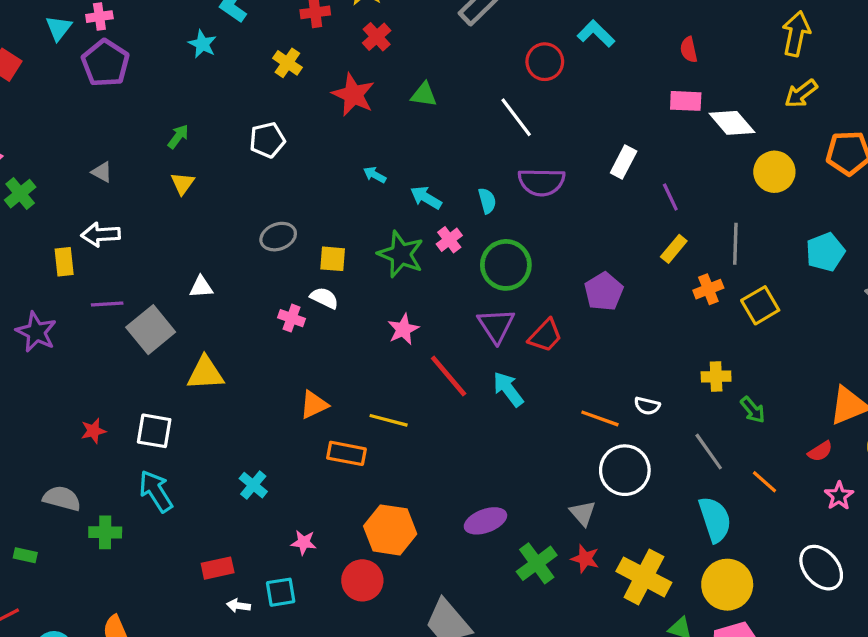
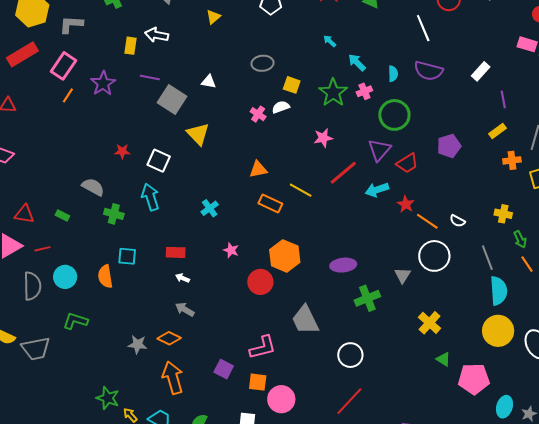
white semicircle: (324, 298) -> (281, 107), turned -60
gray square: (151, 330) -> (172, 100), turned -32
yellow triangle: (205, 373) -> (198, 134), turned 35
red line: (449, 376) -> (343, 173), turned 76
cyan arrow: (508, 389) -> (377, 190), turned -85
orange line: (764, 482) -> (527, 264), moved
cyan semicircle: (715, 519) -> (499, 291), moved
red star: (585, 559) -> (406, 204), moved
yellow cross: (644, 577) -> (430, 323), size x0.7
yellow circle: (727, 585) -> (498, 331), moved
cyan square: (281, 592) -> (127, 256), moved

